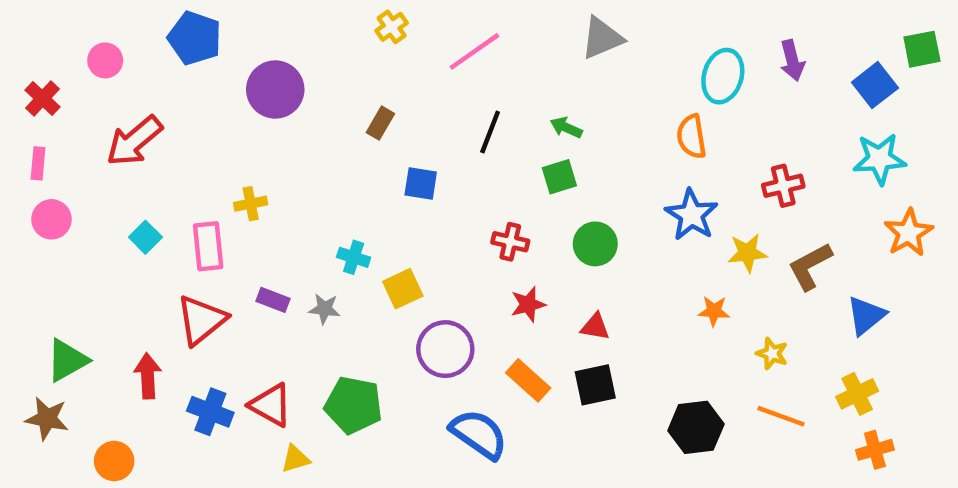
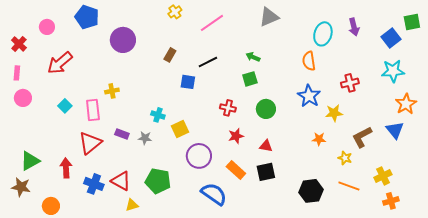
black line: (490, 132) -> (208, 62), moved, turned 42
brown L-shape: (810, 266) -> (362, 137), moved
blue triangle: (866, 316) -> (395, 130), moved, turned -30

